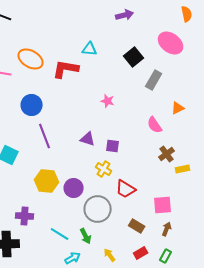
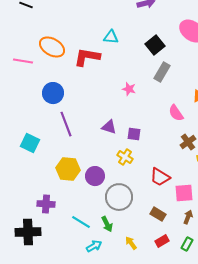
gray rectangle: (154, 80) -> (162, 72), moved
red trapezoid: (126, 189) -> (160, 177), moved

